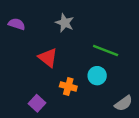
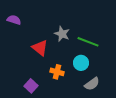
gray star: (65, 23) -> (62, 34), moved
gray semicircle: (124, 103) -> (92, 84), moved

